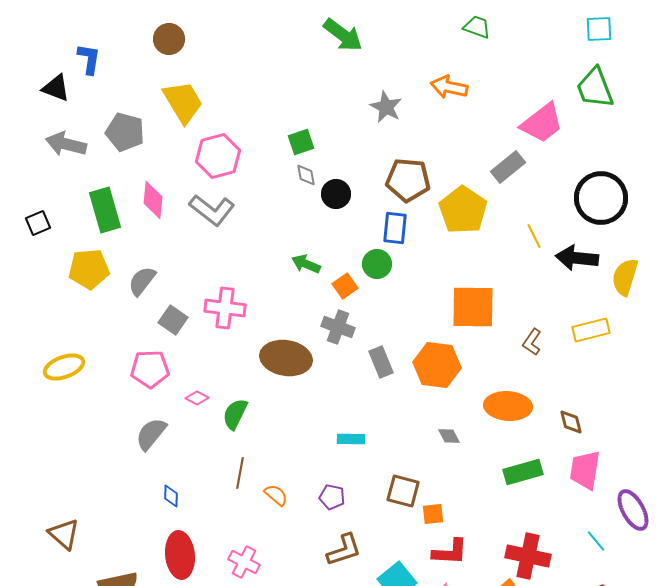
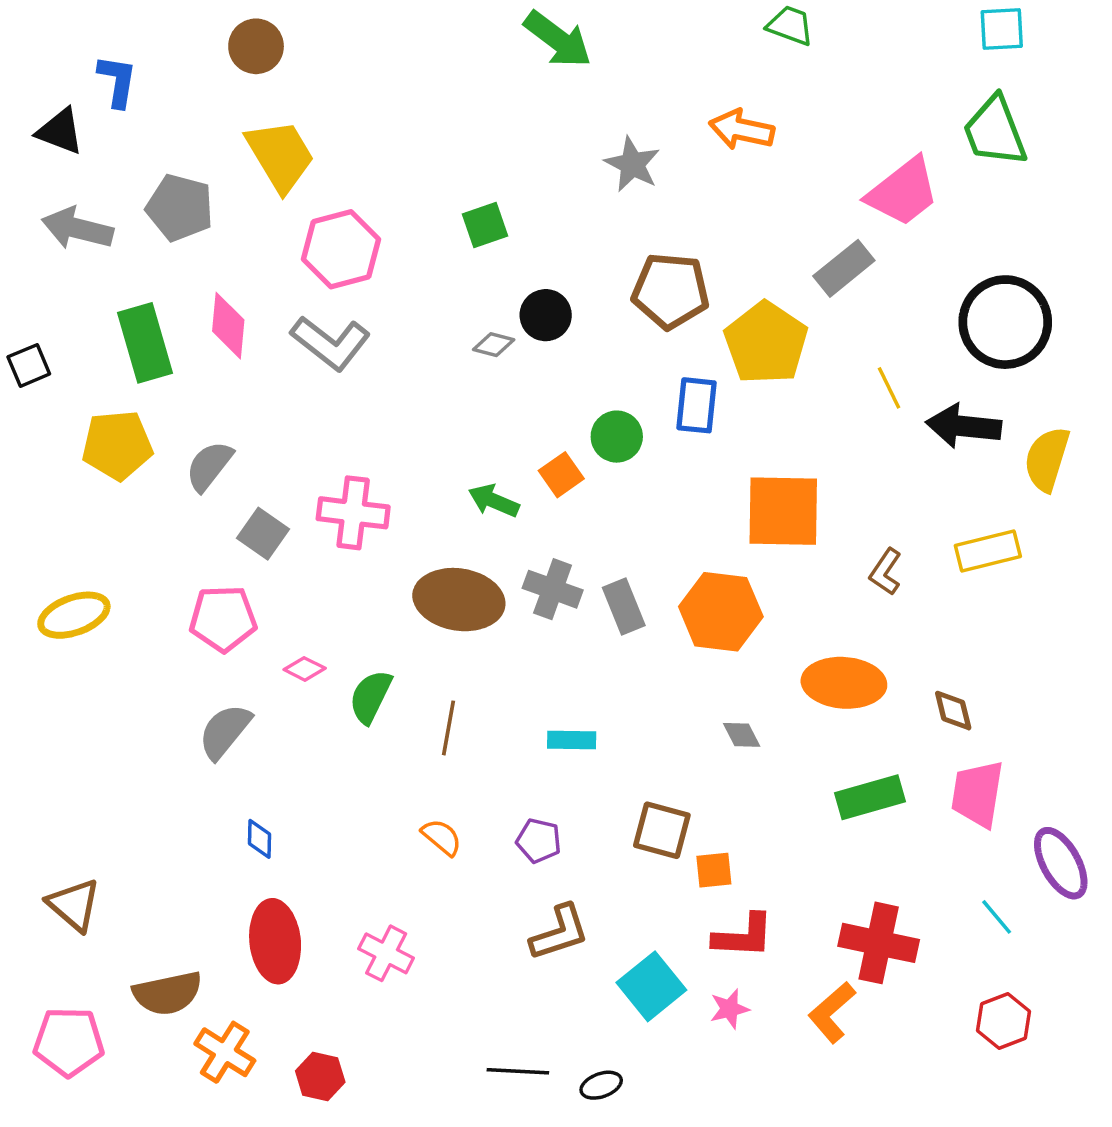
gray diamond: (306, 175) -> (494, 345), moved, turned -65
blue rectangle: (395, 228) -> (697, 405), moved
green arrow: (306, 264) -> (494, 501), moved
gray cross: (338, 327) -> (553, 589), moved
brown line: (240, 473) -> (449, 728), moved

